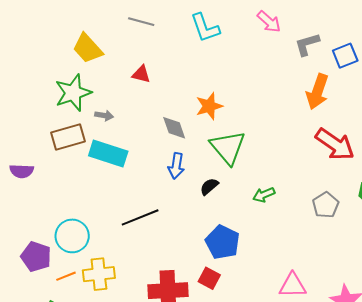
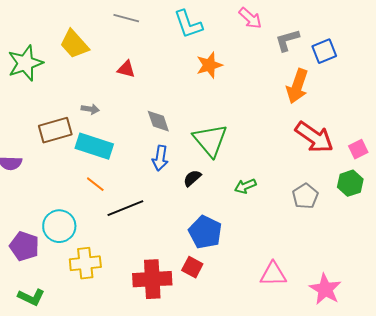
green star: (73, 93) -> (25, 63), moved
orange star: (209, 106) -> (209, 65), moved
orange line: (66, 276) -> (95, 184), moved, turned 60

